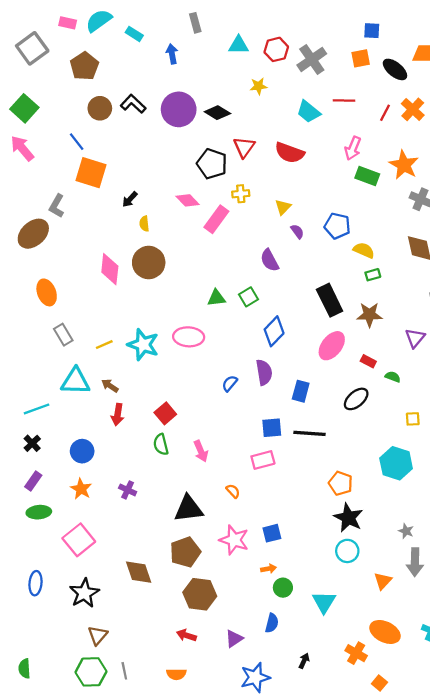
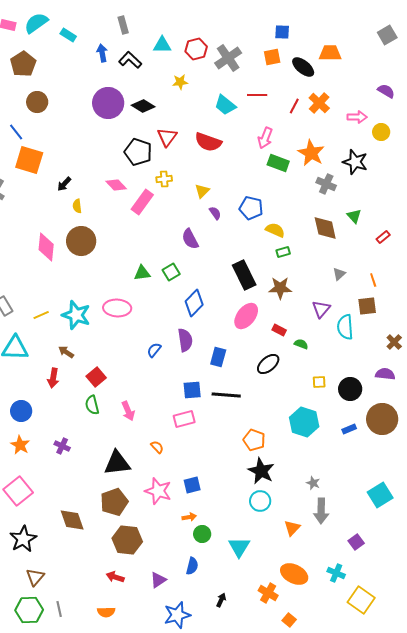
black L-shape: (133, 104) -> (130, 60), moved
brown arrow: (110, 386) -> (66, 352), moved

